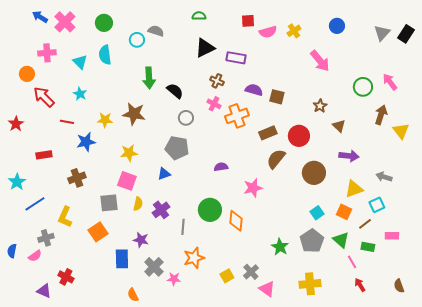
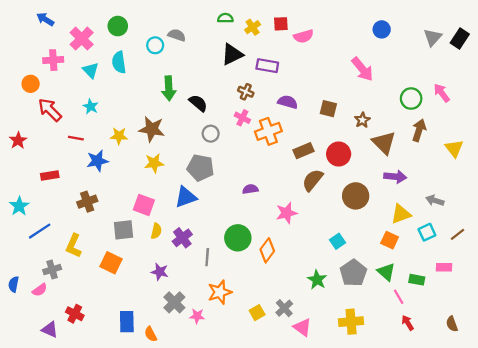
pink cross: (65, 22) -> (82, 39), moved
yellow cross: (294, 31) -> (253, 27), moved
brown square: (277, 97) -> (328, 109), moved
brown arrow: (381, 115) -> (419, 130), moved
brown triangle: (339, 126) -> (384, 143), size x1.6
yellow star: (129, 153) -> (154, 163), moved
blue triangle: (164, 174) -> (186, 197), size x1.5
cyan square: (317, 213) -> (337, 241), moved
orange diamond: (236, 221) -> (267, 250), turned 30
brown line: (365, 224) -> (458, 234), moved
orange square: (98, 232) -> (111, 263), turned -30
blue rectangle: (122, 259) -> (127, 322), moved

